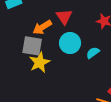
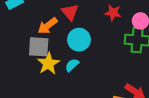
cyan semicircle: (93, 53) -> (72, 65), moved

